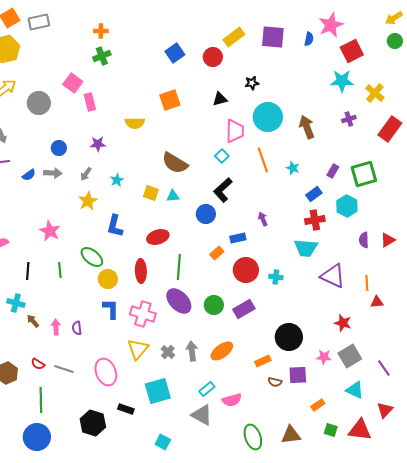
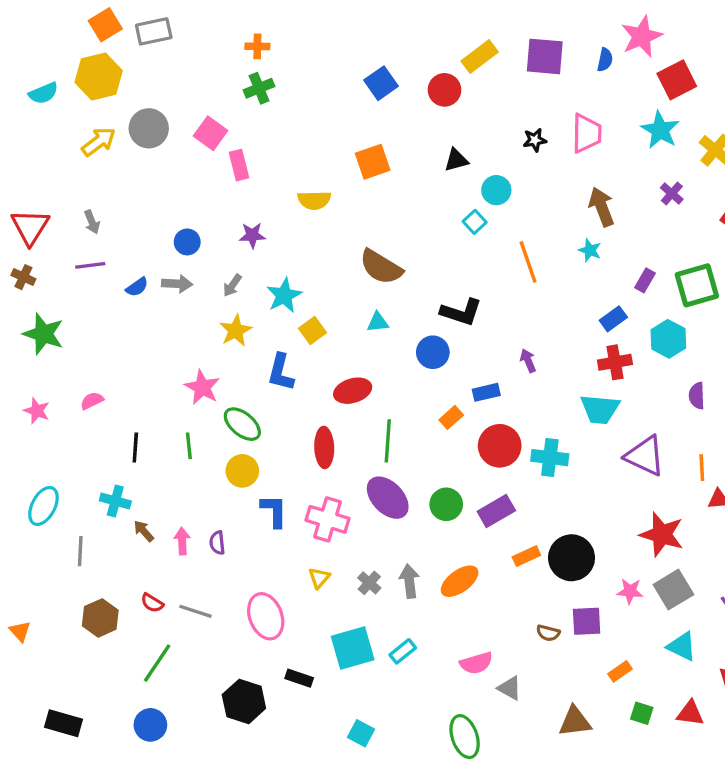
cyan star: (342, 81) -> (660, 130), turned 30
black star: (252, 83) -> (535, 140), moved
gray circle: (39, 103) -> (149, 128), moved
cyan circle: (268, 117) -> (496, 190), moved, size x0.6
purple cross: (349, 119) -> (672, 193), turned -32
pink trapezoid: (235, 131) -> (587, 133), moved
cyan square: (222, 156) -> (475, 222), moved
cyan star: (293, 168) -> (590, 250), moved
cyan star: (117, 180) -> (284, 295), size x1.5
black L-shape: (223, 190) -> (461, 312), turned -120
yellow square: (151, 193) -> (313, 331), moved, turned 35
pink star: (50, 231) -> (202, 387), moved
cyan cross: (276, 277) -> (550, 458), size x1.5
yellow circle: (108, 279) -> (242, 471), moved
red star: (343, 323) -> (662, 534), size x1.5
yellow triangle: (138, 349) -> (319, 578), size x0.6
orange rectangle: (263, 361) -> (526, 556), moved
cyan rectangle: (207, 389) -> (403, 651), moved
green line: (41, 400) -> (157, 663), turned 35
gray triangle: (202, 415) -> (510, 688), moved, size x0.7
red triangle: (360, 430) -> (690, 713), size x0.7
blue circle: (37, 437) -> (150, 725), size x0.7
green ellipse: (253, 437) -> (465, 737), moved

